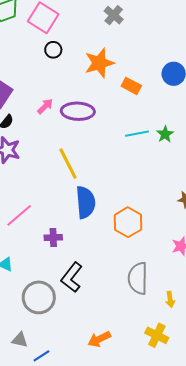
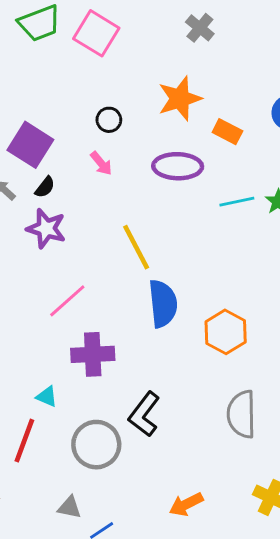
black circle: (53, 50) -> (109, 120), moved
pink arrow: (45, 106) -> (101, 163), turned 96
purple ellipse: (78, 111) -> (178, 166), moved
pink line: (19, 215) -> (67, 301), moved
purple cross: (53, 238) -> (93, 354), moved, size x1.6

